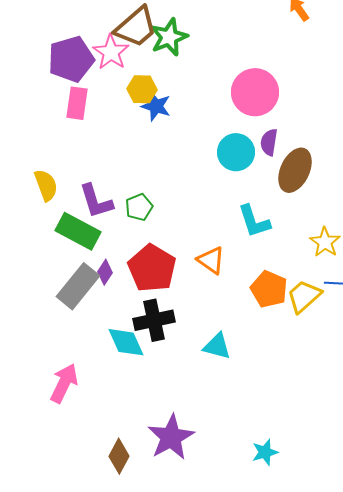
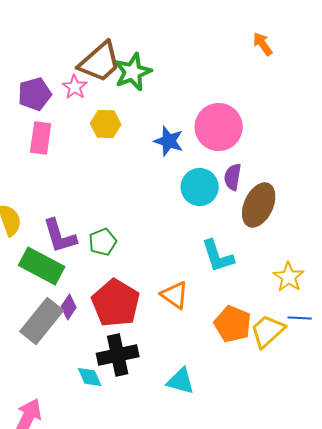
pink star: (111, 52) -> (75, 87), size x0.7
purple pentagon: (71, 59) -> (35, 94), size x0.7
blue star: (156, 106) -> (169, 141), moved
cyan diamond: (126, 342) -> (90, 377), size x0.7

